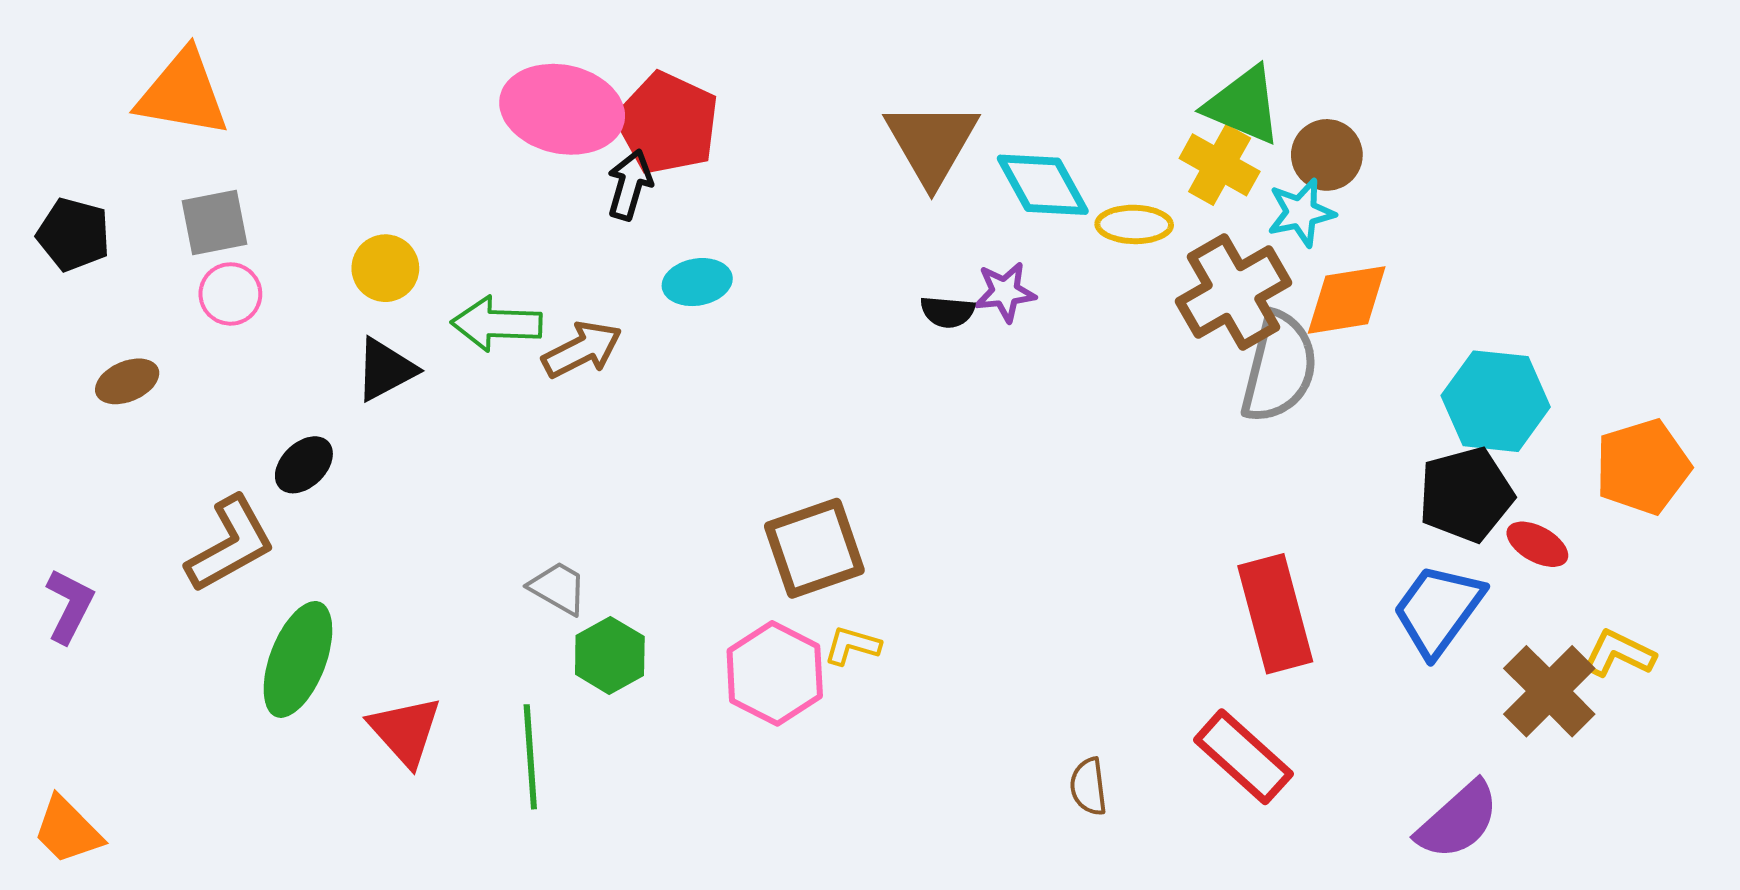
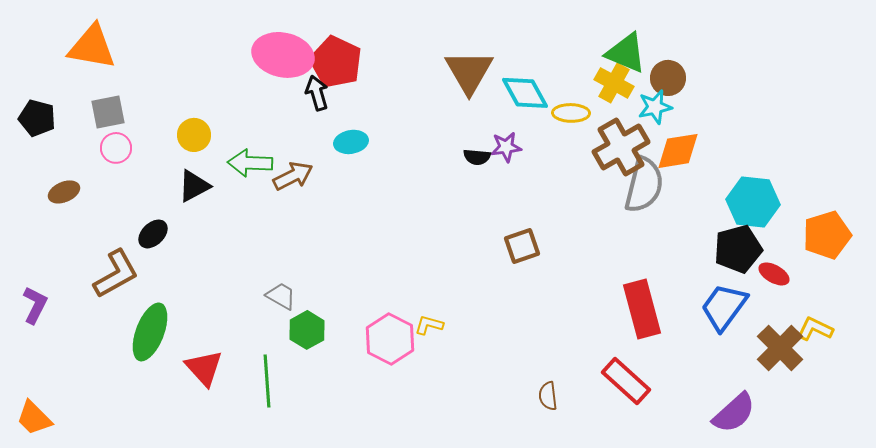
black arrow: (630, 185) -> (317, 93), turned -32
brown square: (814, 548) -> (522, 246), moved, size x0.7

